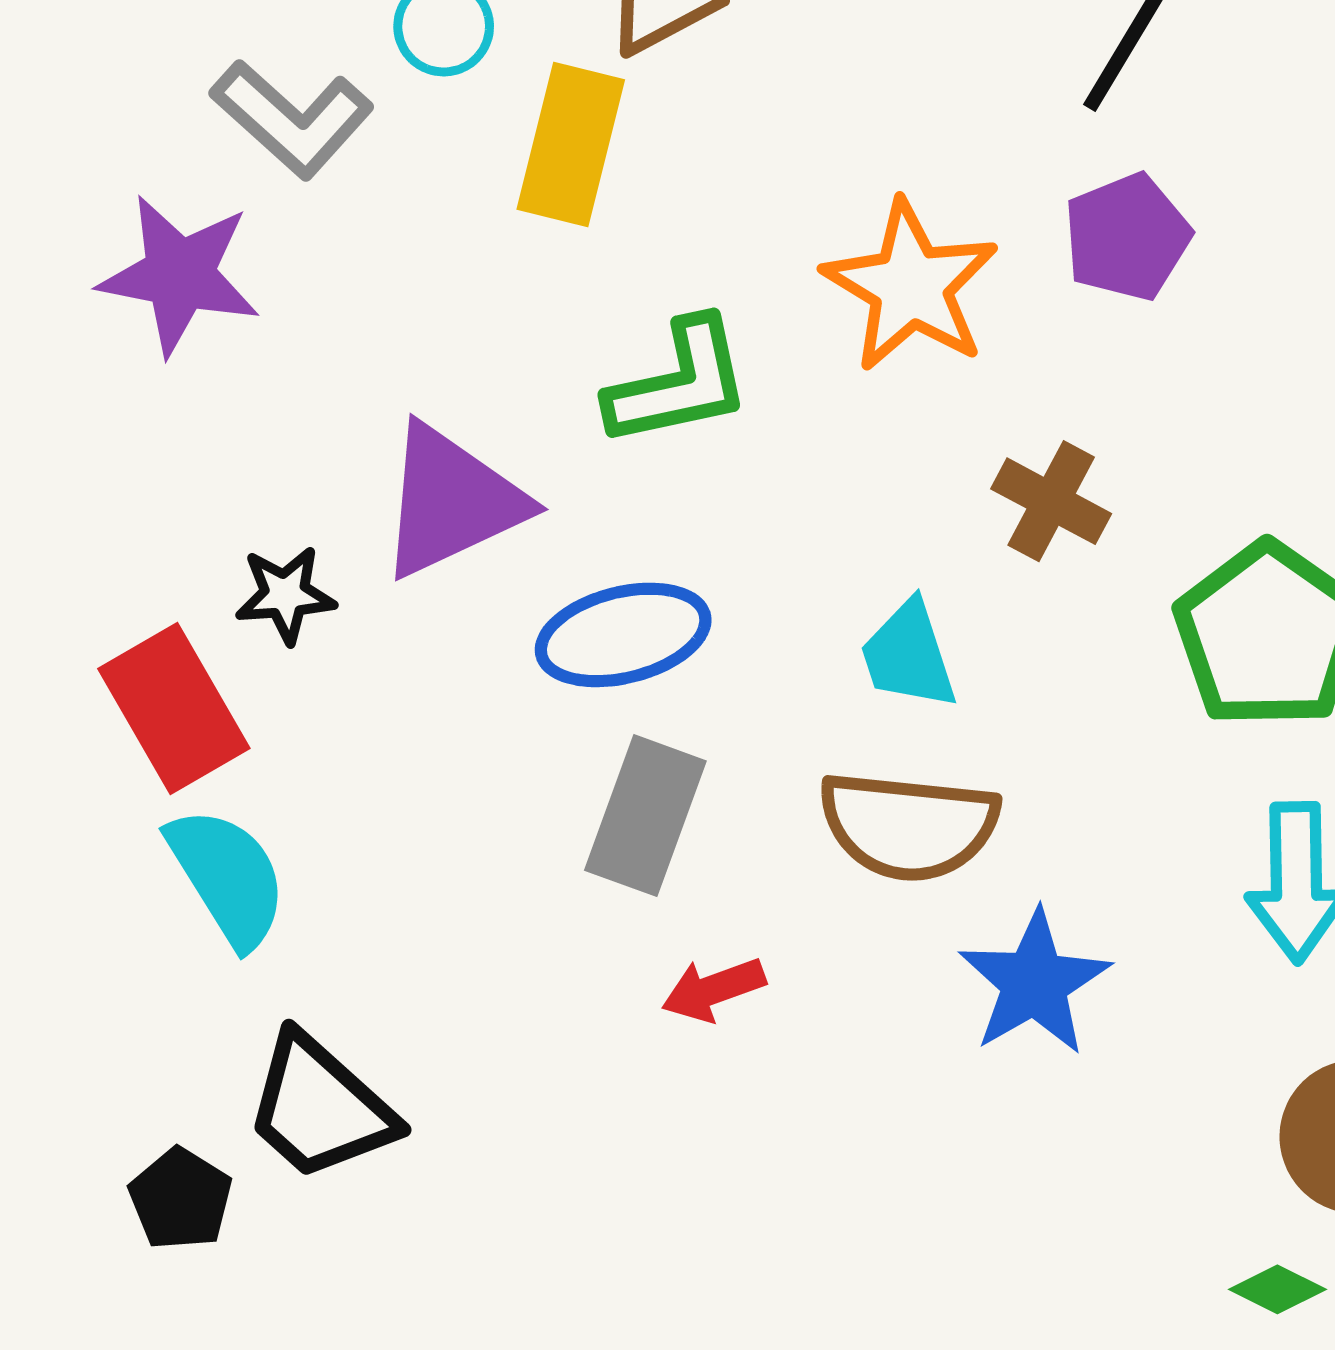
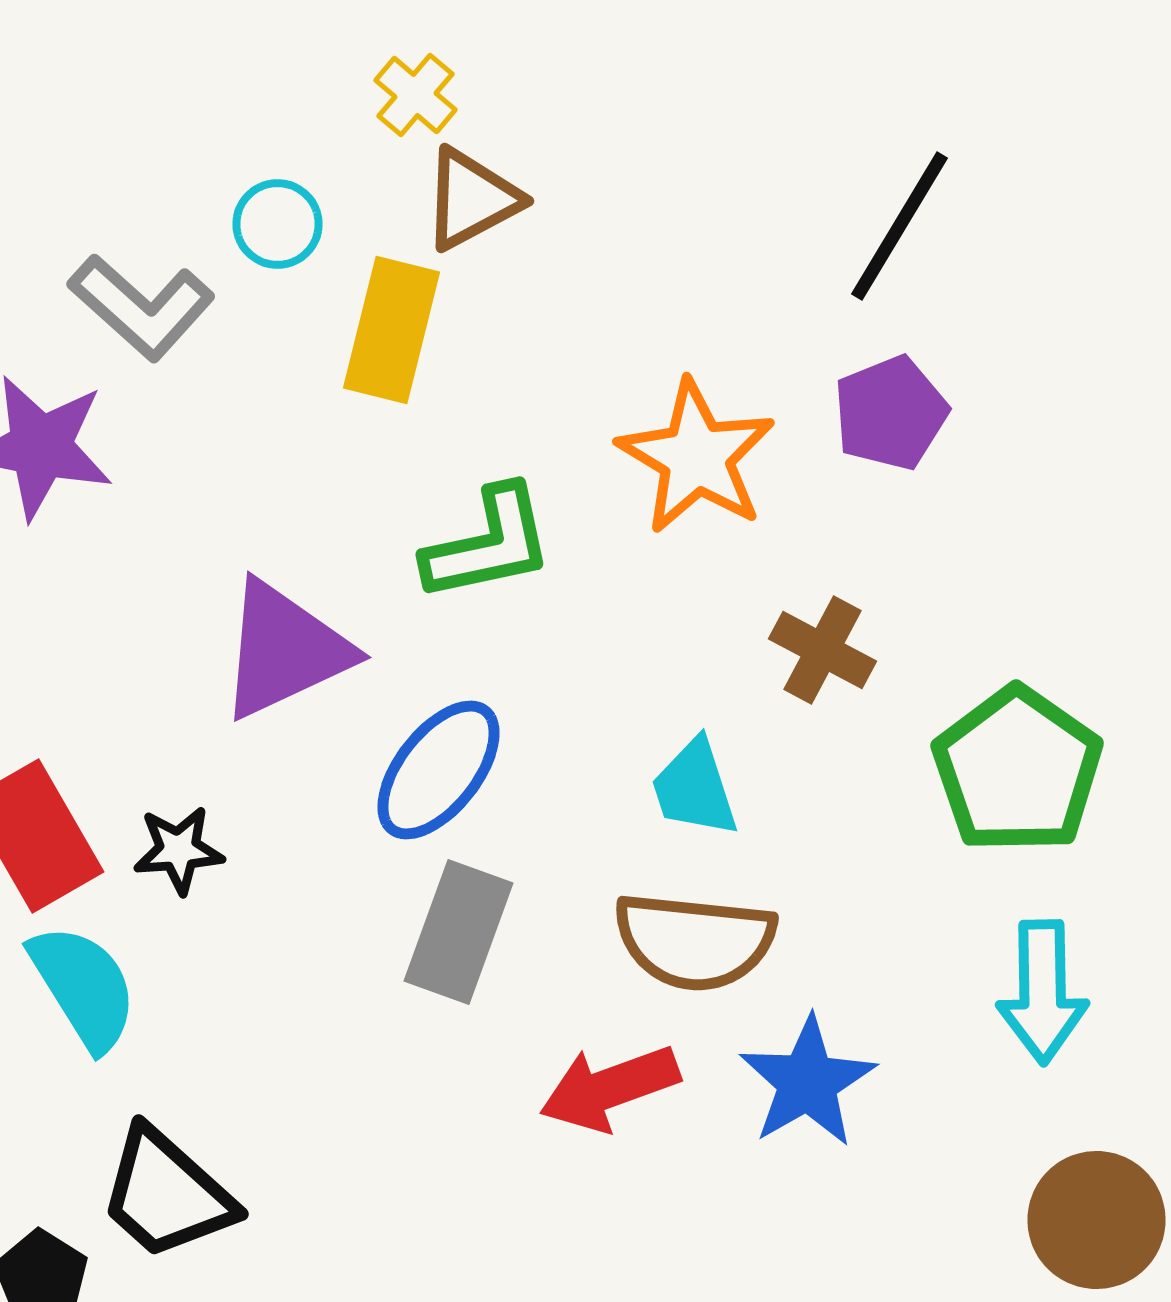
black star: (285, 595) -> (178, 850), moved
blue ellipse: (623, 635) -> (438, 770), turned -38
red arrow: (713, 989) -> (610, 1088), moved, size x1.5

